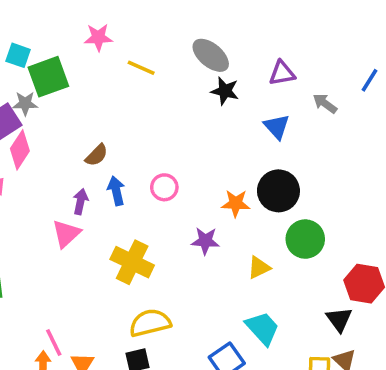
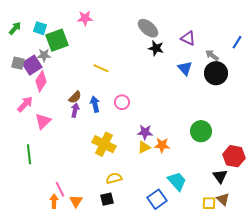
yellow line: (141, 68) -> (101, 68), moved
purple triangle: (282, 73) -> (188, 38), turned 35
brown semicircle: (97, 155) -> (75, 97), moved
black circle: (278, 191) -> (216, 73), moved
orange star: (236, 203) -> (162, 145), moved
pink triangle: (66, 234) -> (43, 121), moved
yellow triangle: (259, 268) -> (144, 147), moved
yellow semicircle: (150, 323) -> (114, 178), size x0.7

